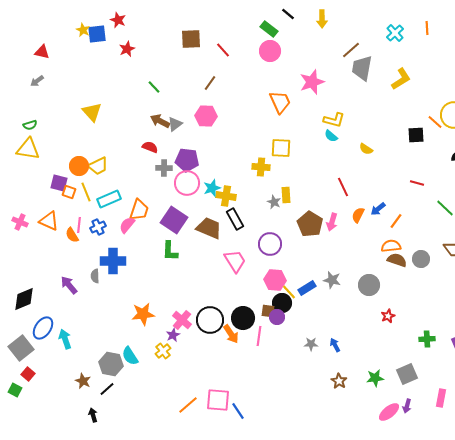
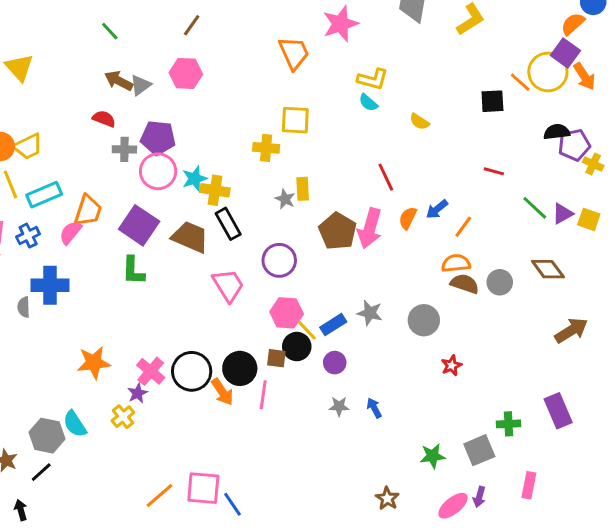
pink arrow: (332, 222) -> (370, 228), size x1.5
purple circle: (277, 317) -> (335, 363), moved
green cross: (427, 339) -> (508, 424), moved
brown star: (339, 381) -> (387, 498), moved

